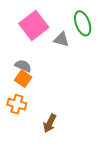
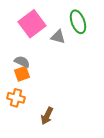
orange square: (23, 79) -> (22, 74), turned 35

